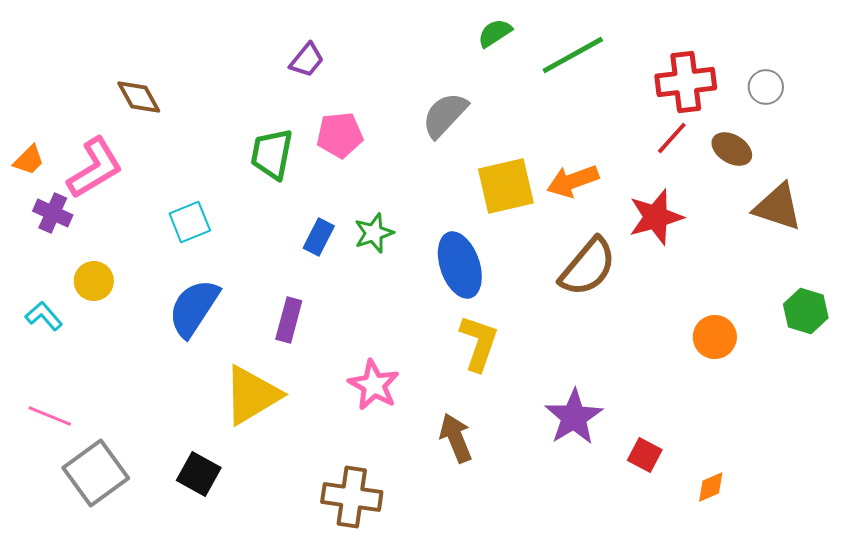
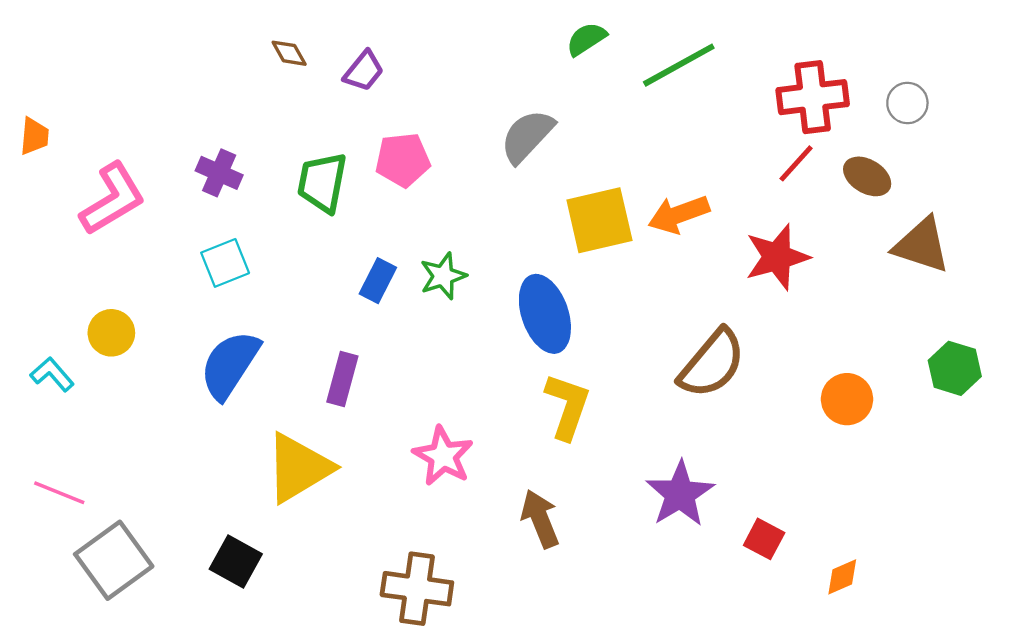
brown diamond: (139, 97) -> (289, 53), moved, size x0.7
orange trapezoid: (29, 160) -> (34, 136), moved, turned -40
purple cross: (53, 213) -> (219, 173), moved
brown semicircle: (588, 267) -> (712, 364), moved

